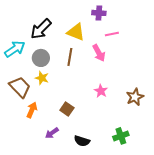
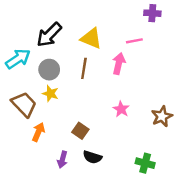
purple cross: (99, 13) -> (152, 13), moved
pink arrow: (99, 53) -> (119, 64), turned -138
purple arrow: (52, 133) -> (62, 160), turned -40
green cross: (121, 136) -> (145, 163), turned 35
black semicircle: (82, 141) -> (92, 157), moved

